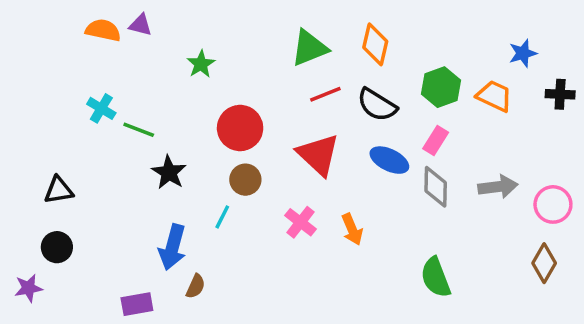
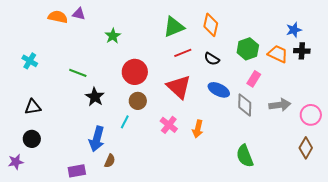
black cross: (560, 94) -> (302, 51), moved
black semicircle: (377, 105) -> (212, 59), size x0.7
cyan cross: (101, 108) -> (30, 61), moved
pink rectangle: (436, 140) -> (254, 79), moved
orange arrow: (352, 229) -> (198, 129), turned 36

